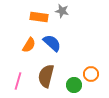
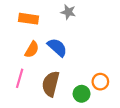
orange rectangle: (39, 17) -> (29, 19), moved
pink line: (18, 81) -> (20, 78), moved

